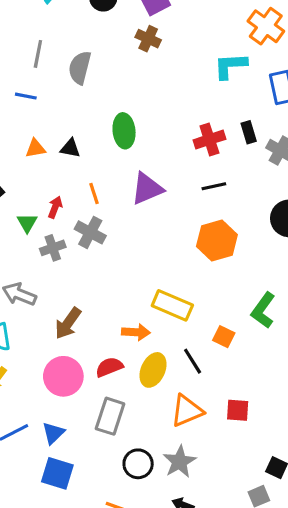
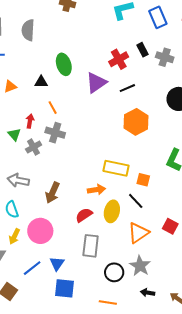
black triangle: (70, 148) -> (41, 82), moved
purple triangle: (147, 189) -> (96, 83), moved
orange square: (224, 337) -> (143, 180), moved
pink circle: (63, 376) -> (40, 231), moved
red square: (238, 410) -> (170, 226), turned 35

